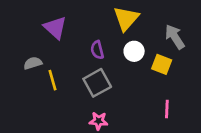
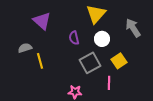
yellow square: (162, 64) -> (119, 61), moved, turned 35
gray square: (97, 83) -> (90, 63), moved
pink line: (167, 109) -> (109, 83), moved

